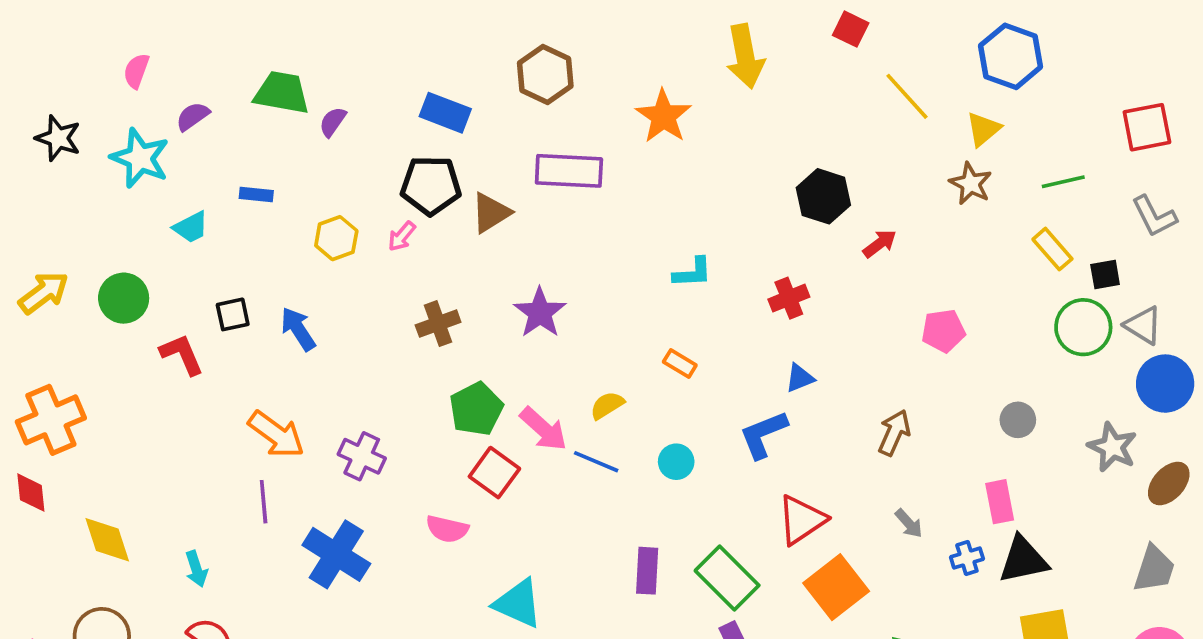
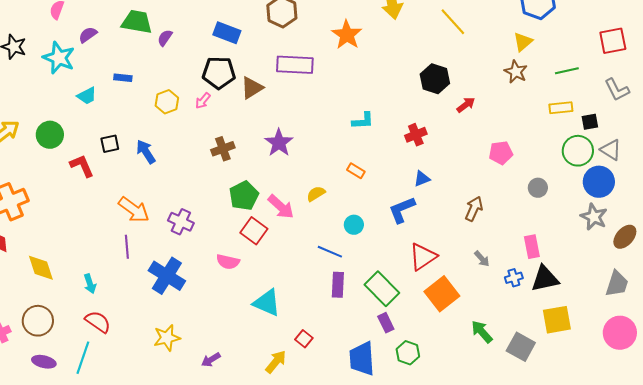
yellow line: (907, 96) -> (453, 22), moved
yellow rectangle: (1052, 249) -> (561, 108), turned -55
blue circle: (1165, 384) -> (599, 182), moved
gray circle: (1018, 420) -> (538, 188), moved
blue line: (596, 462) -> (330, 252), moved

